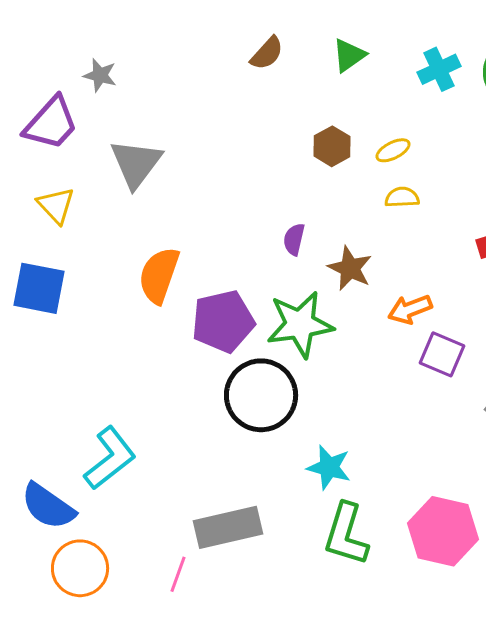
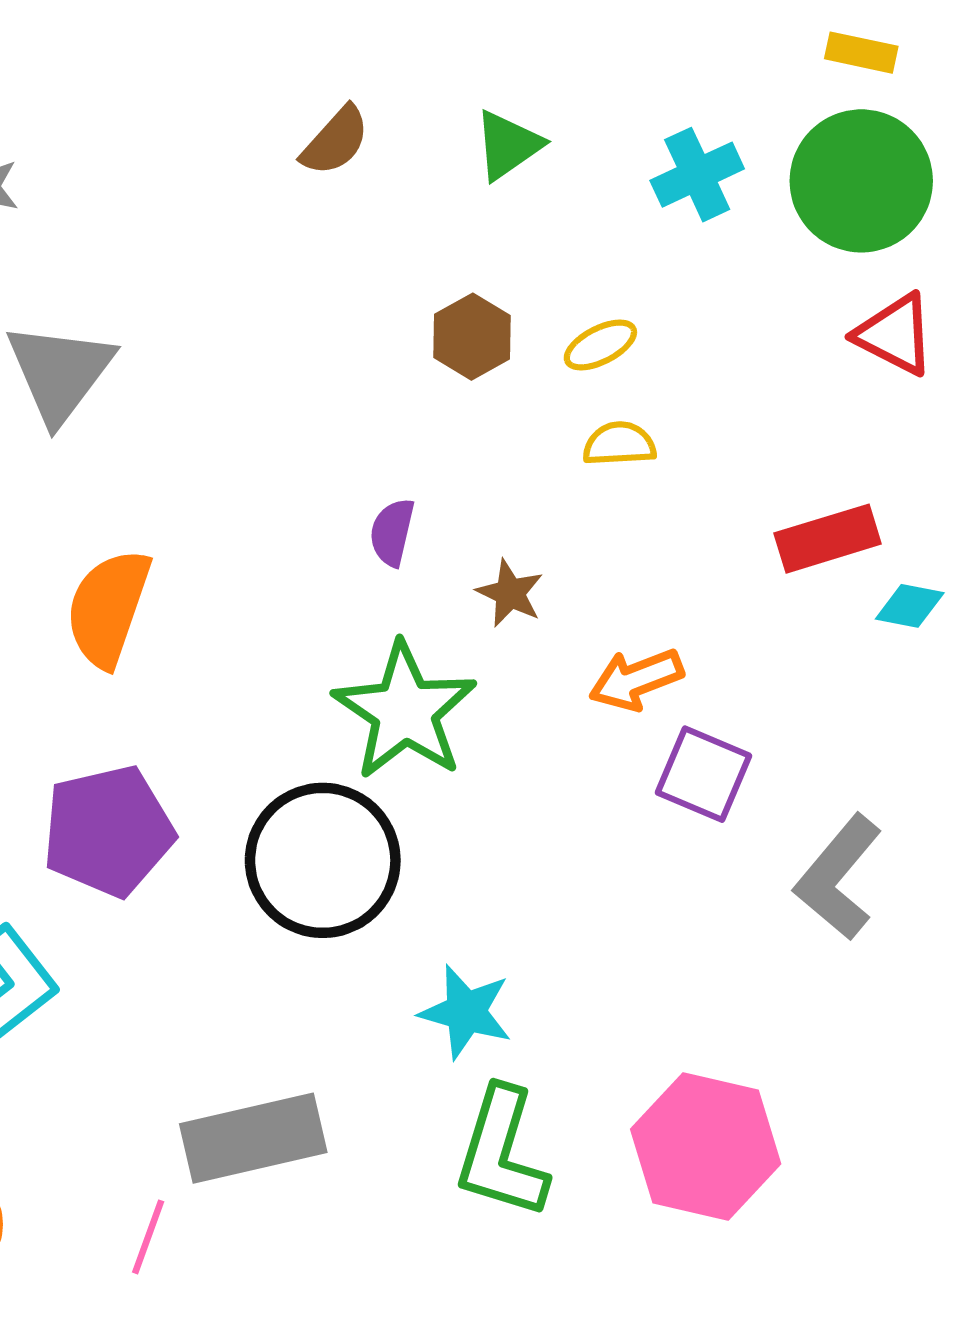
brown star: (350, 268) -> (510, 593), size x0.7
purple pentagon: (223, 321) -> (108, 831), moved
green star: (300, 324) -> (405, 711), turned -30

